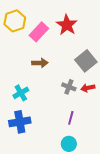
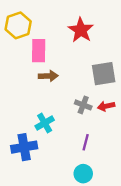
pink rectangle: (39, 32) -> (39, 51), moved, turned -42
gray square: (86, 61) -> (104, 74), turned 30
cyan cross: (21, 93) -> (45, 123), moved

